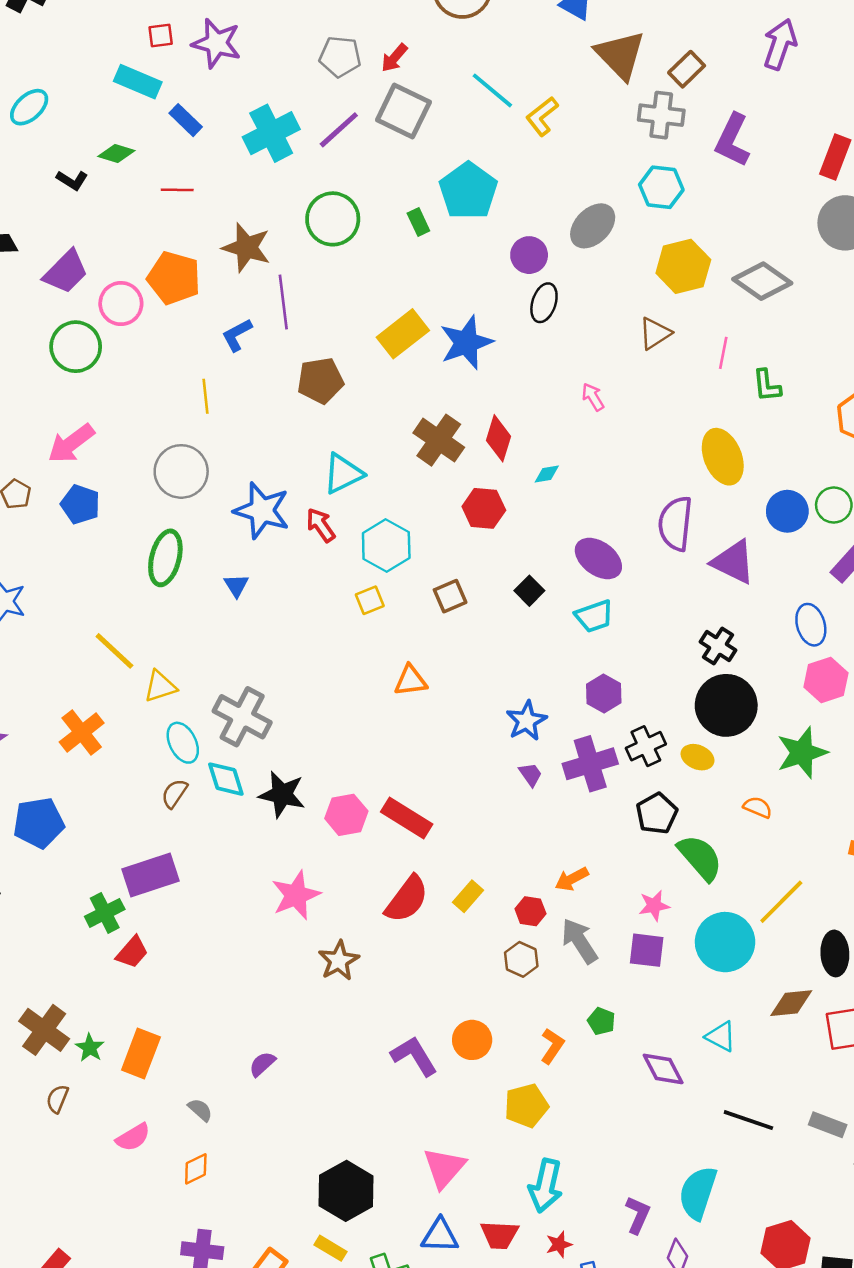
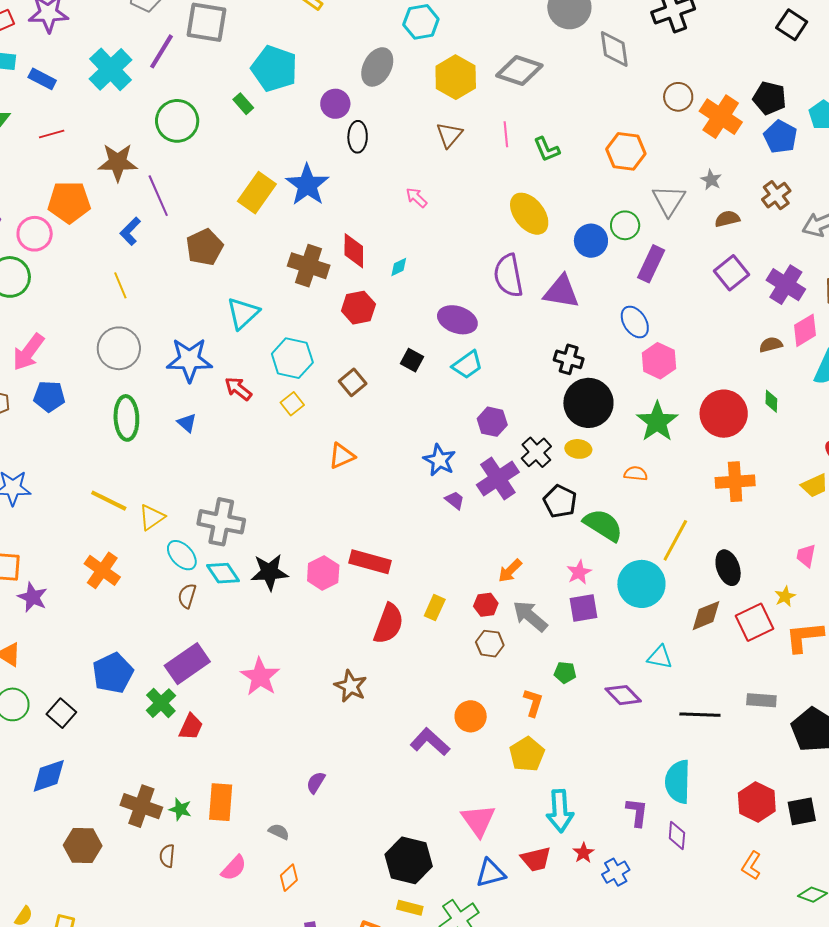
red arrow: (321, 525) -> (238, 389), moved
blue pentagon: (39, 823) -> (113, 673), moved
pink star: (296, 895) -> (260, 677), moved

